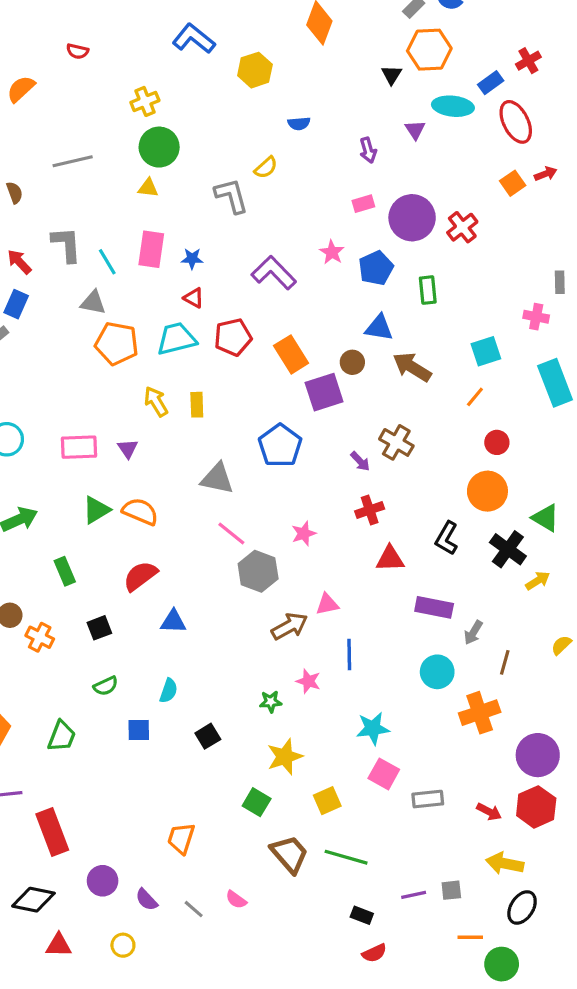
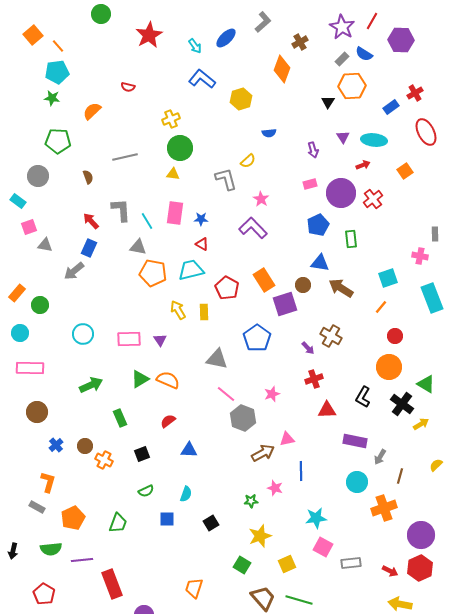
cyan ellipse: (453, 106) -> (374, 140), moved
red ellipse: (516, 122) -> (426, 132), moved
red arrow: (546, 174) -> (363, 165), moved
pink star: (332, 252) -> (261, 199), moved
red pentagon: (233, 337) -> (227, 288), moved, turned -30
red semicircle: (140, 576) -> (168, 421), size x0.7

